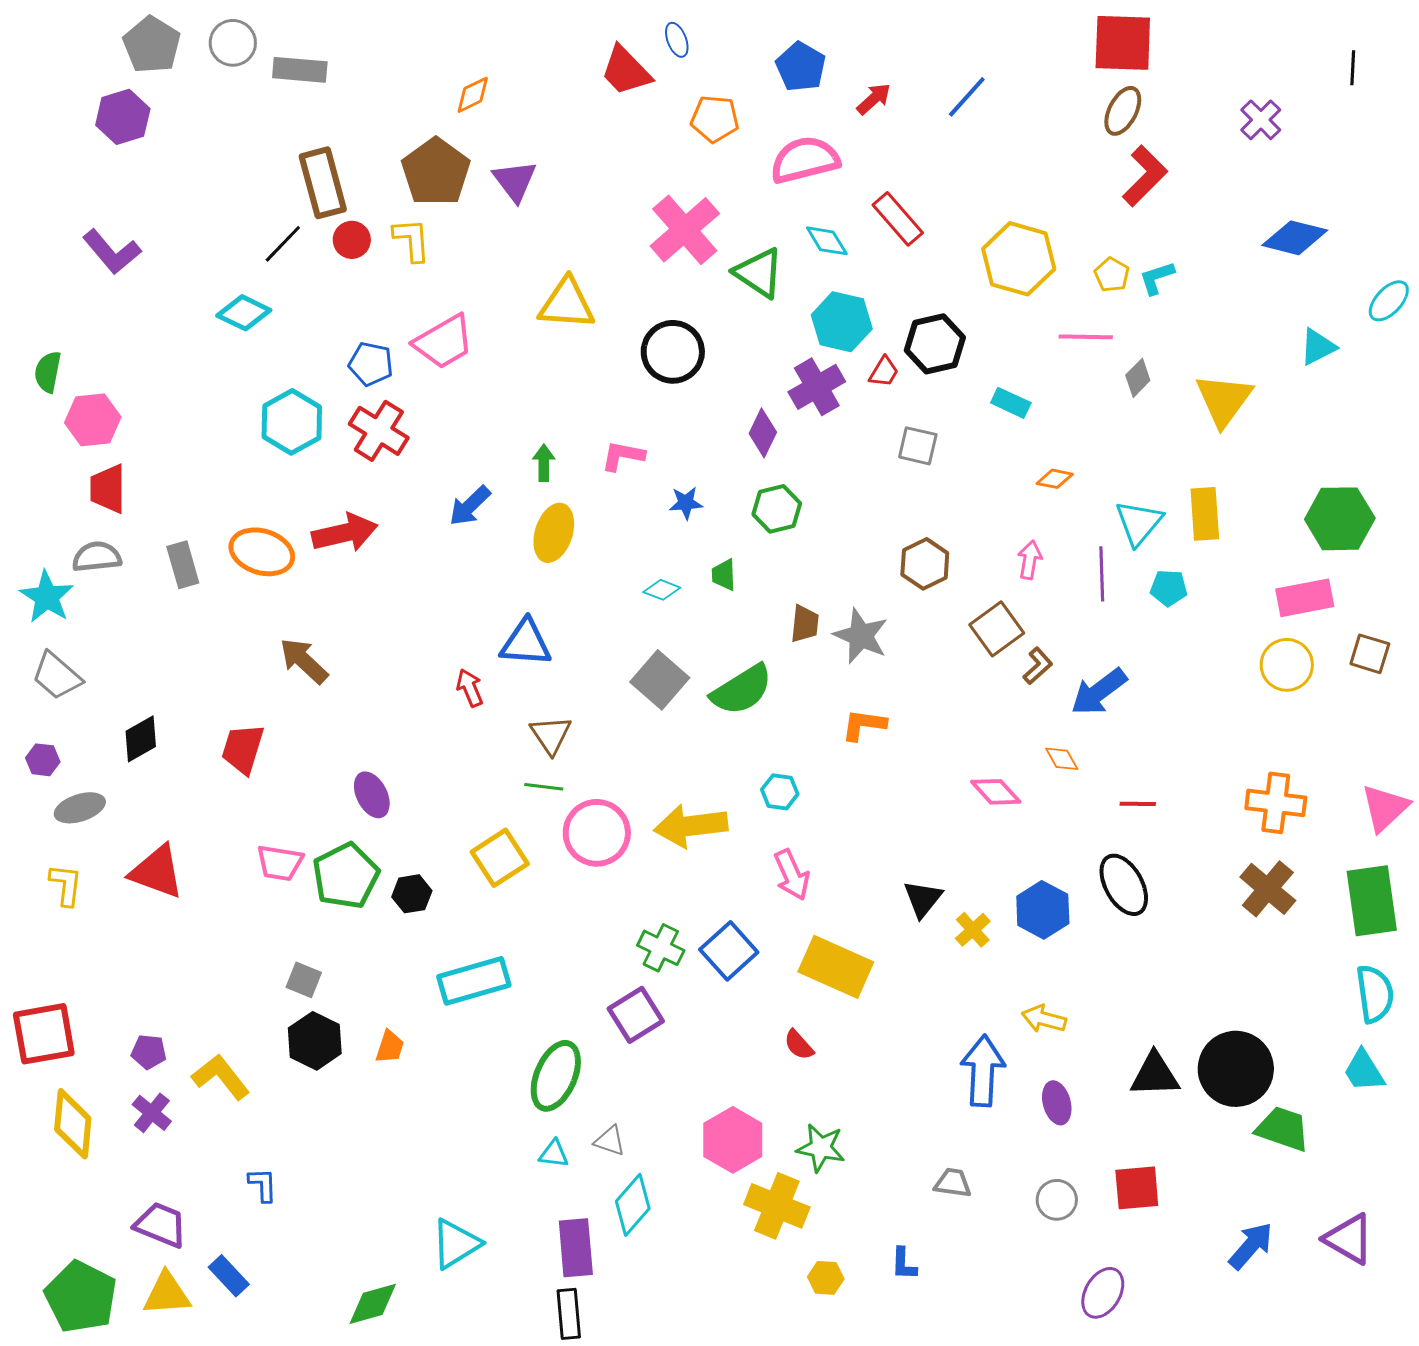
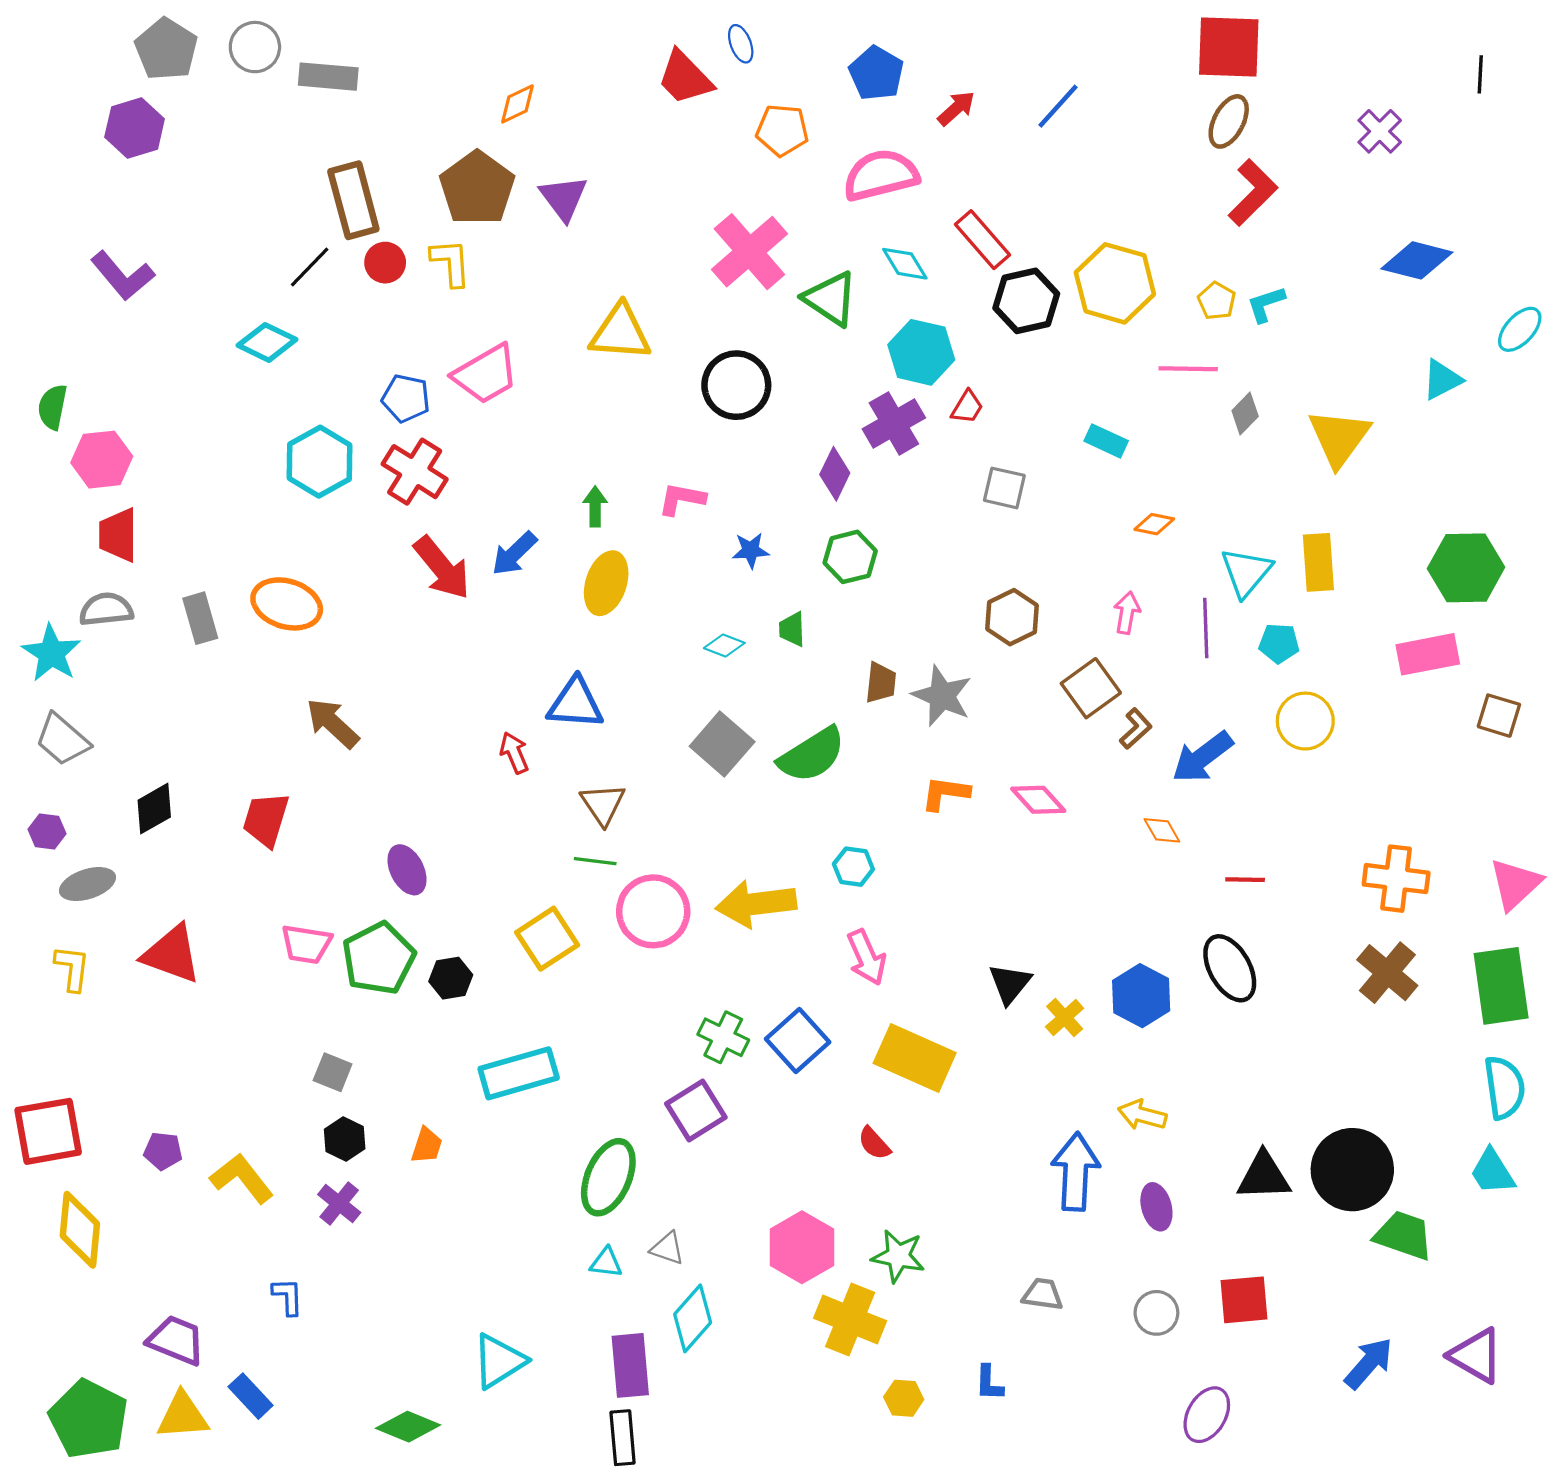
black hexagon: (935, 344) -> (1026, 301), moved
red arrow: (345, 533) -> (442, 568), moved, turned 64
yellow circle: (1287, 665) -> (1305, 721), moved
pink diamond: (996, 792) -> (1038, 800), moved
black hexagon: (315, 1041) -> (345, 1139), size x0.7
purple cross: (152, 1113) -> (339, 1204), moved
green diamond: (373, 1304) -> (408, 1427), turned 38

